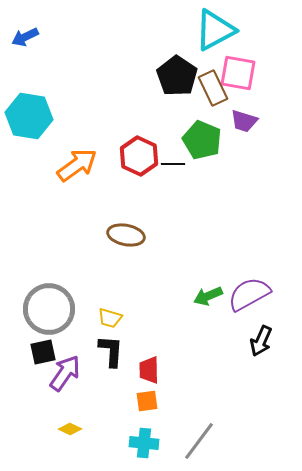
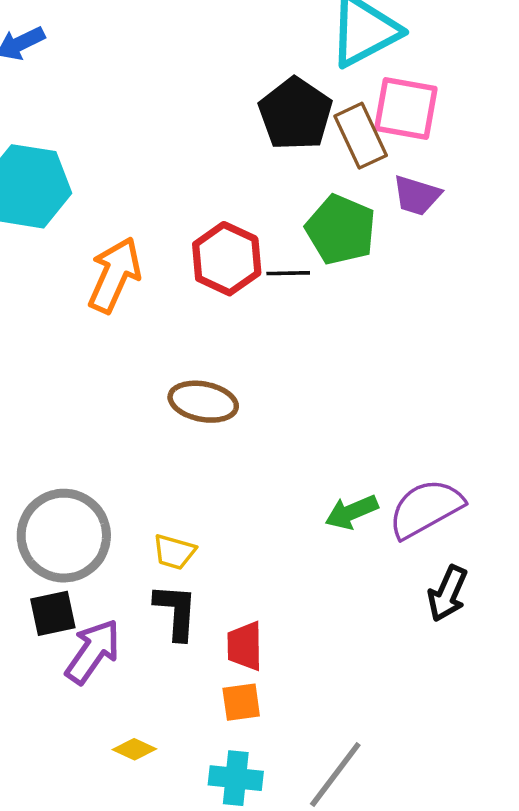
orange arrow: (77, 165) -> (114, 275), turned -30
yellow diamond: (70, 429) -> (134, 749), moved

